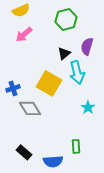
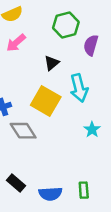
purple semicircle: (87, 46) -> (91, 45), moved
black triangle: (64, 53) -> (52, 63), moved
green rectangle: (76, 146) -> (84, 190), moved

